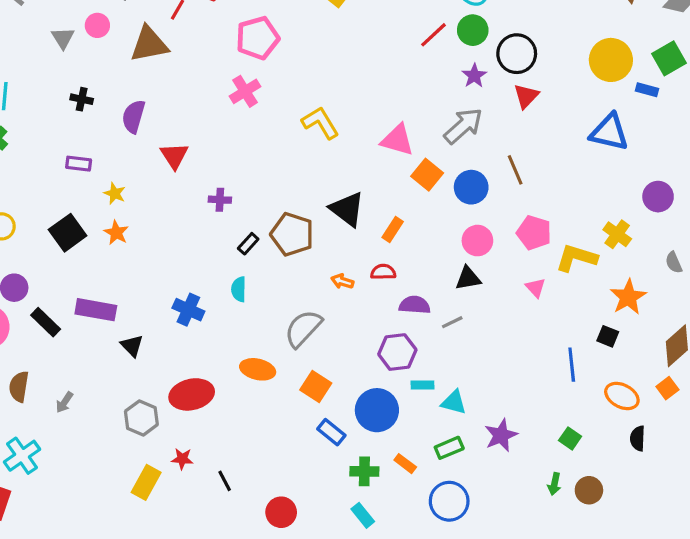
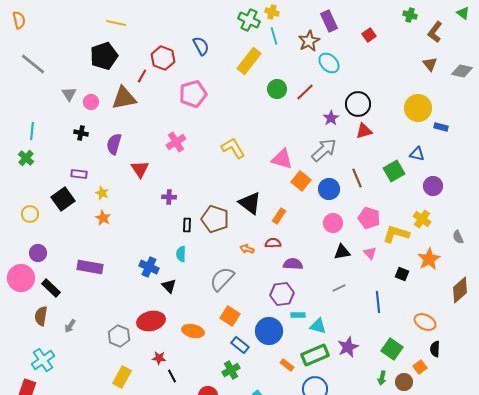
pink circle: (97, 25) -> (91, 102), moved
green circle: (473, 30) -> (277, 89), moved
green square: (669, 58) -> (394, 171), moved
pink cross: (245, 91) -> (176, 142), moved
red triangle: (526, 96) -> (364, 131), turned 30
blue triangle: (609, 132) -> (417, 154), size x0.6
purple circle: (658, 197) -> (433, 186), moved
black square: (68, 233) -> (63, 199), moved
black rectangle: (248, 244) -> (187, 225), turned -40
black triangle: (468, 278) -> (342, 252), moved
black rectangle: (46, 322) -> (51, 288), moved
gray line: (452, 322) -> (339, 288), moved
black square: (608, 336) -> (402, 274), moved
black triangle: (132, 346) -> (169, 286), moved
blue line: (572, 365) -> (378, 302), moved
orange ellipse: (258, 369) -> (193, 331), moved
orange square: (667, 388) -> (420, 367), moved
green square: (570, 438) -> (392, 349), size x1.5
green rectangle: (449, 448) -> (315, 355), size x1.5
red star: (182, 459) -> (159, 358), moved
green cross: (364, 471) -> (231, 370), moved, turned -30

